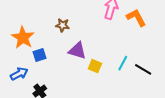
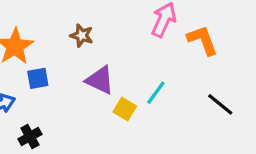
cyan line: (123, 63) -> (156, 93), moved
black line: (143, 69) -> (220, 104), moved

